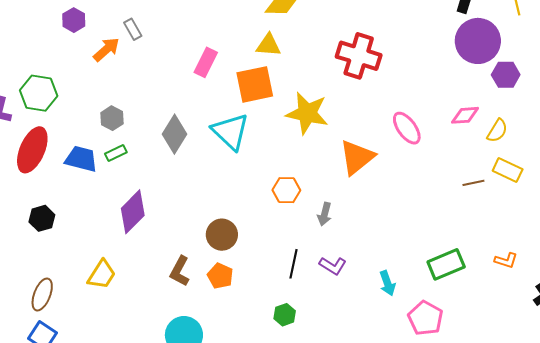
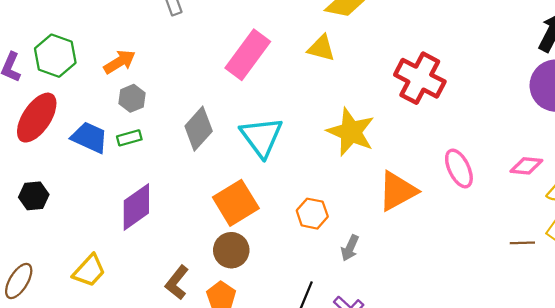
orange arrow: (106, 49) -> (120, 62), moved
pink rectangle: (206, 62) -> (248, 55), size x1.5
orange square: (255, 84) -> (236, 203), moved, turned -30

